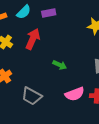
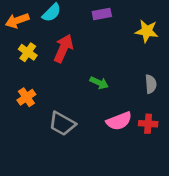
purple rectangle: (49, 13) -> (102, 14), moved

